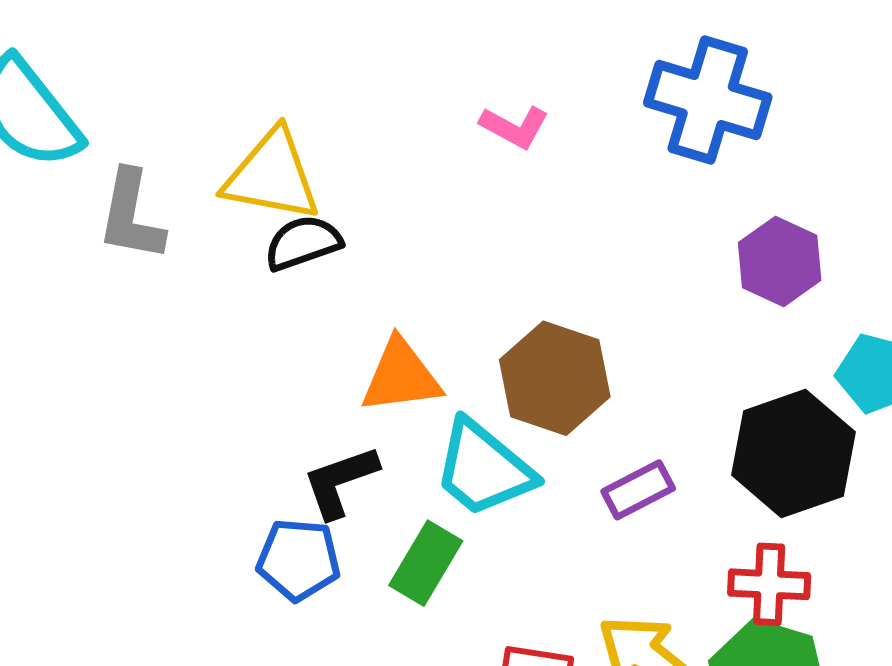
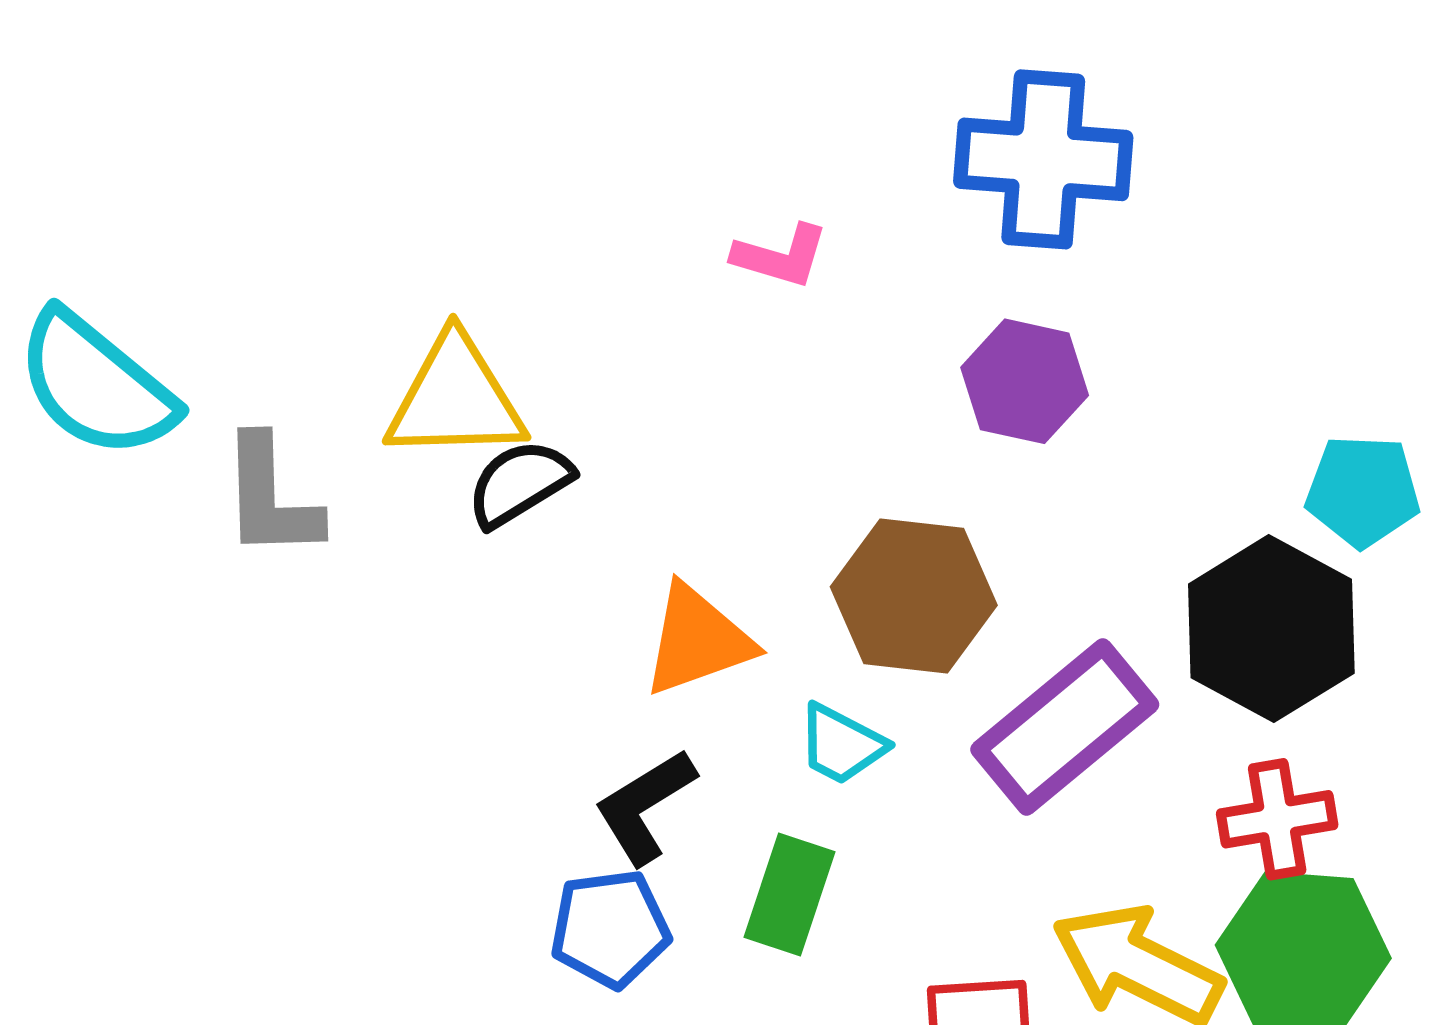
purple hexagon: (780, 261) -> (1025, 381), moved
cyan trapezoid: (484, 469) -> (842, 744), size x0.6
purple rectangle: (638, 490) -> (1065, 727), size x1.8

